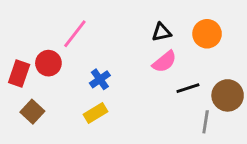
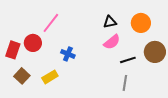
blue cross: (100, 79) -> (68, 54), turned -32
brown circle: (228, 95) -> (155, 52), moved
yellow rectangle: (95, 113) -> (50, 77), moved
gray line: (206, 122) -> (125, 83), moved

